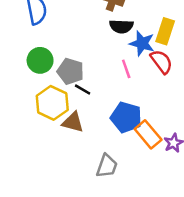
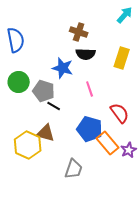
blue star: (142, 43) -> (63, 68), moved
red semicircle: (161, 62) -> (120, 113), moved
yellow hexagon: (52, 103) -> (28, 145), moved

